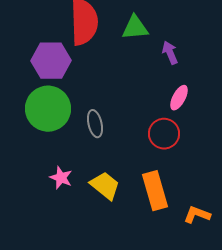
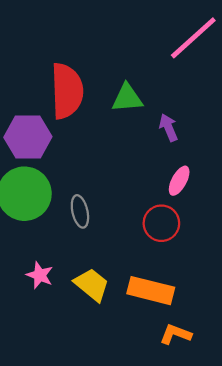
orange rectangle: (155, 191) -> (151, 291), turned -60
orange L-shape: (197, 215) -> (176, 334), moved

